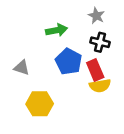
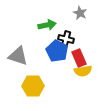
black cross: (100, 42) -> (66, 39), moved
gray triangle: (22, 68) -> (18, 56), size x1.5

